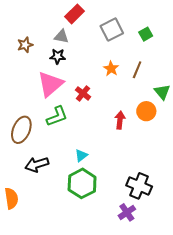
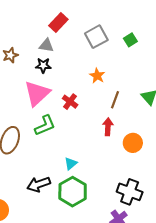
brown line: (137, 70) -> (115, 100), moved
orange circle: (146, 111) -> (133, 143), moved
black arrow: (37, 164) -> (39, 184), moved

